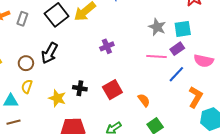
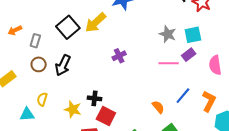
gray rectangle: (22, 19) -> (35, 41), moved
pink semicircle: (204, 61) -> (215, 65), turned 72
brown circle: (26, 63) -> (39, 64), moved
blue line: (176, 74) -> (183, 96), moved
red square: (112, 90) -> (106, 116), moved, turned -30

